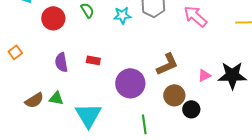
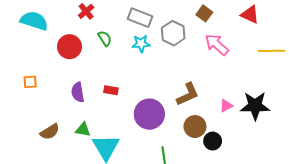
orange square: (15, 52) -> (30, 82), turned 32
green triangle: (56, 98) -> (83, 130), moved

